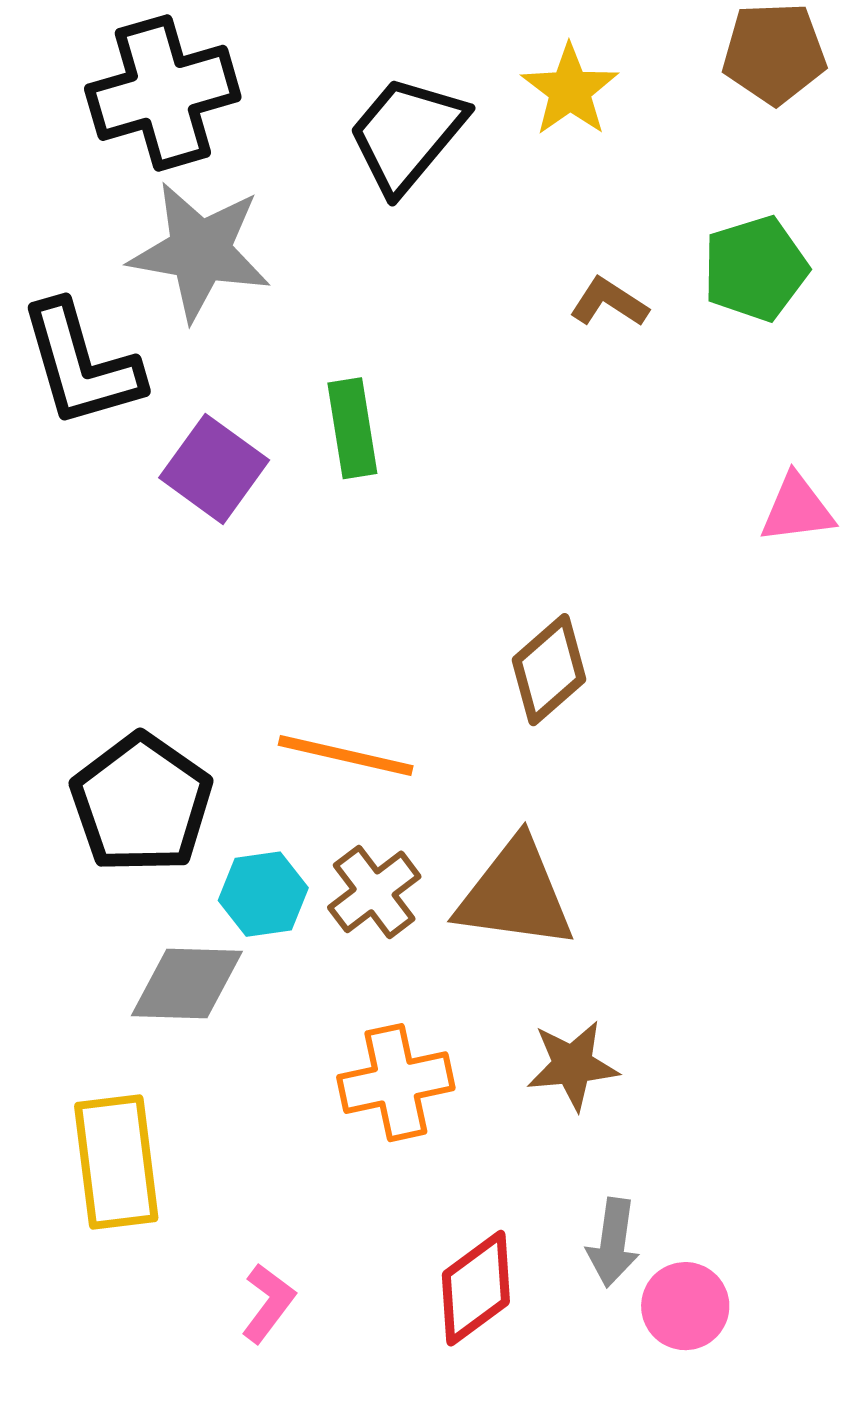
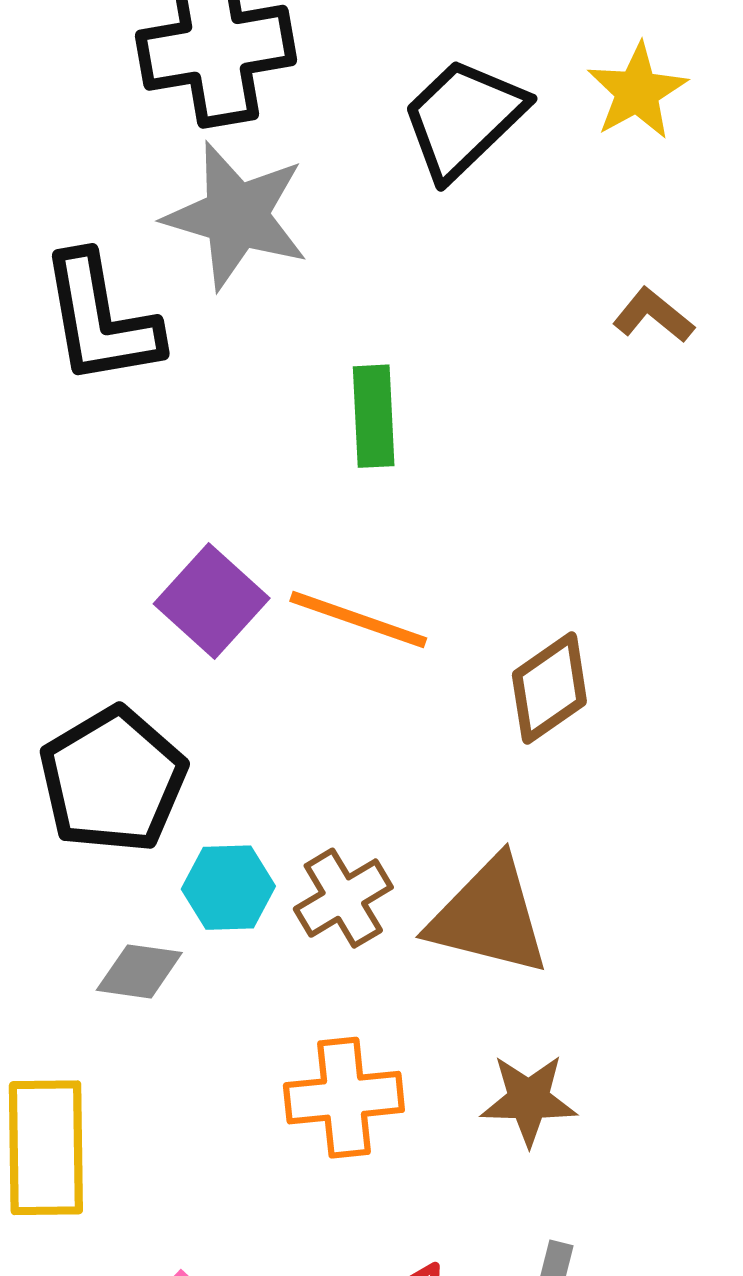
purple square: (214, 469) -> (212, 601), moved
orange line: (346, 756) -> (358, 620), moved
gray diamond: (187, 984) -> (139, 971), size x0.7

